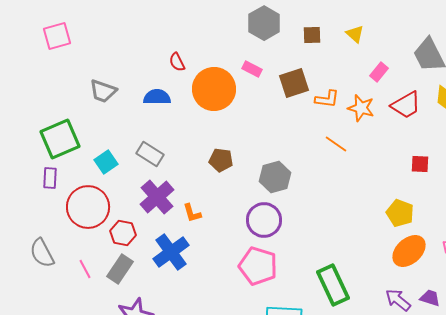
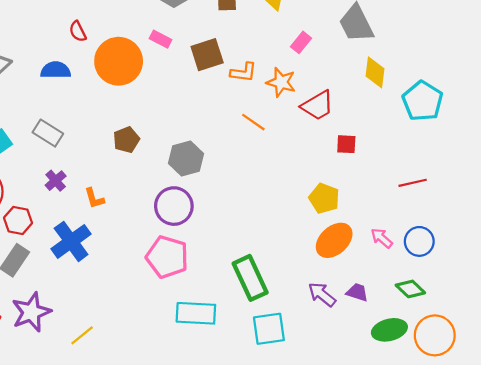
red trapezoid: (406, 105) -> (318, 105), moved
brown pentagon: (221, 160) -> (126, 140), turned -30
purple cross: (157, 197) -> (56, 181), size x0.6

